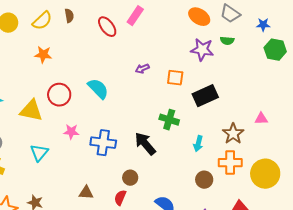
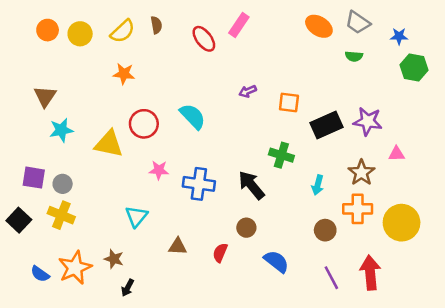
purple star: (202, 50) -> (368, 121), moved
cyan triangle: (39, 153) -> (136, 216), moved
brown circle: (130, 178) -> (246, 228), moved

